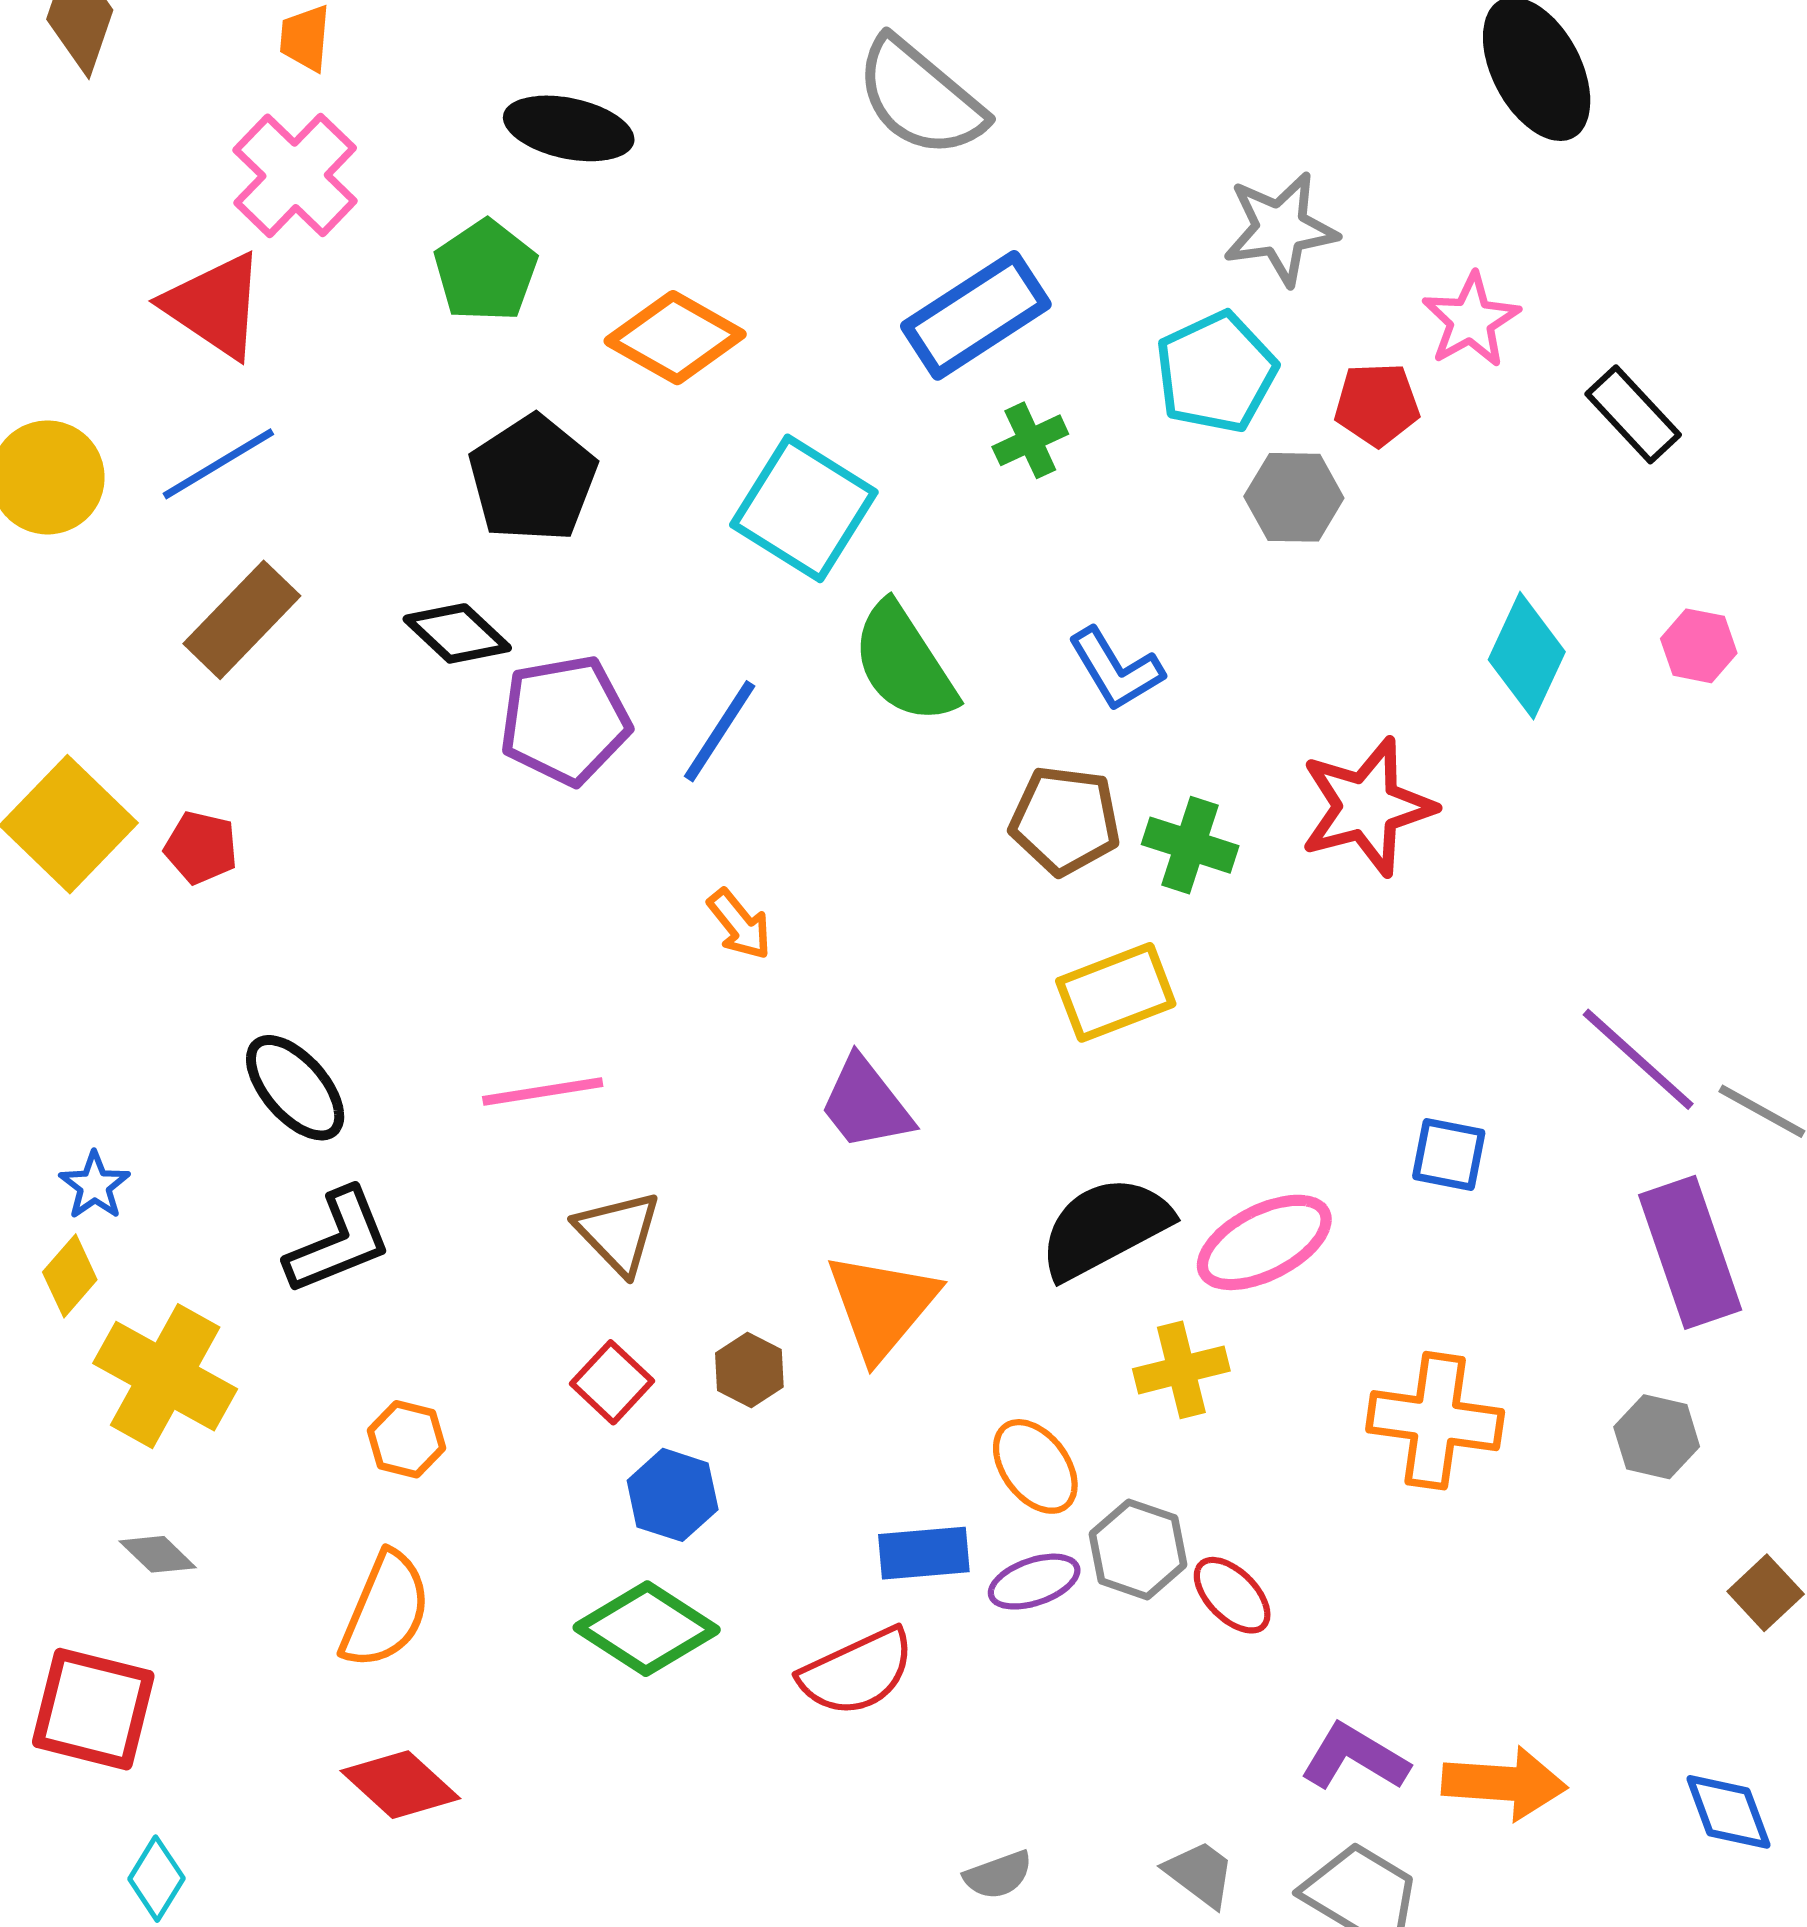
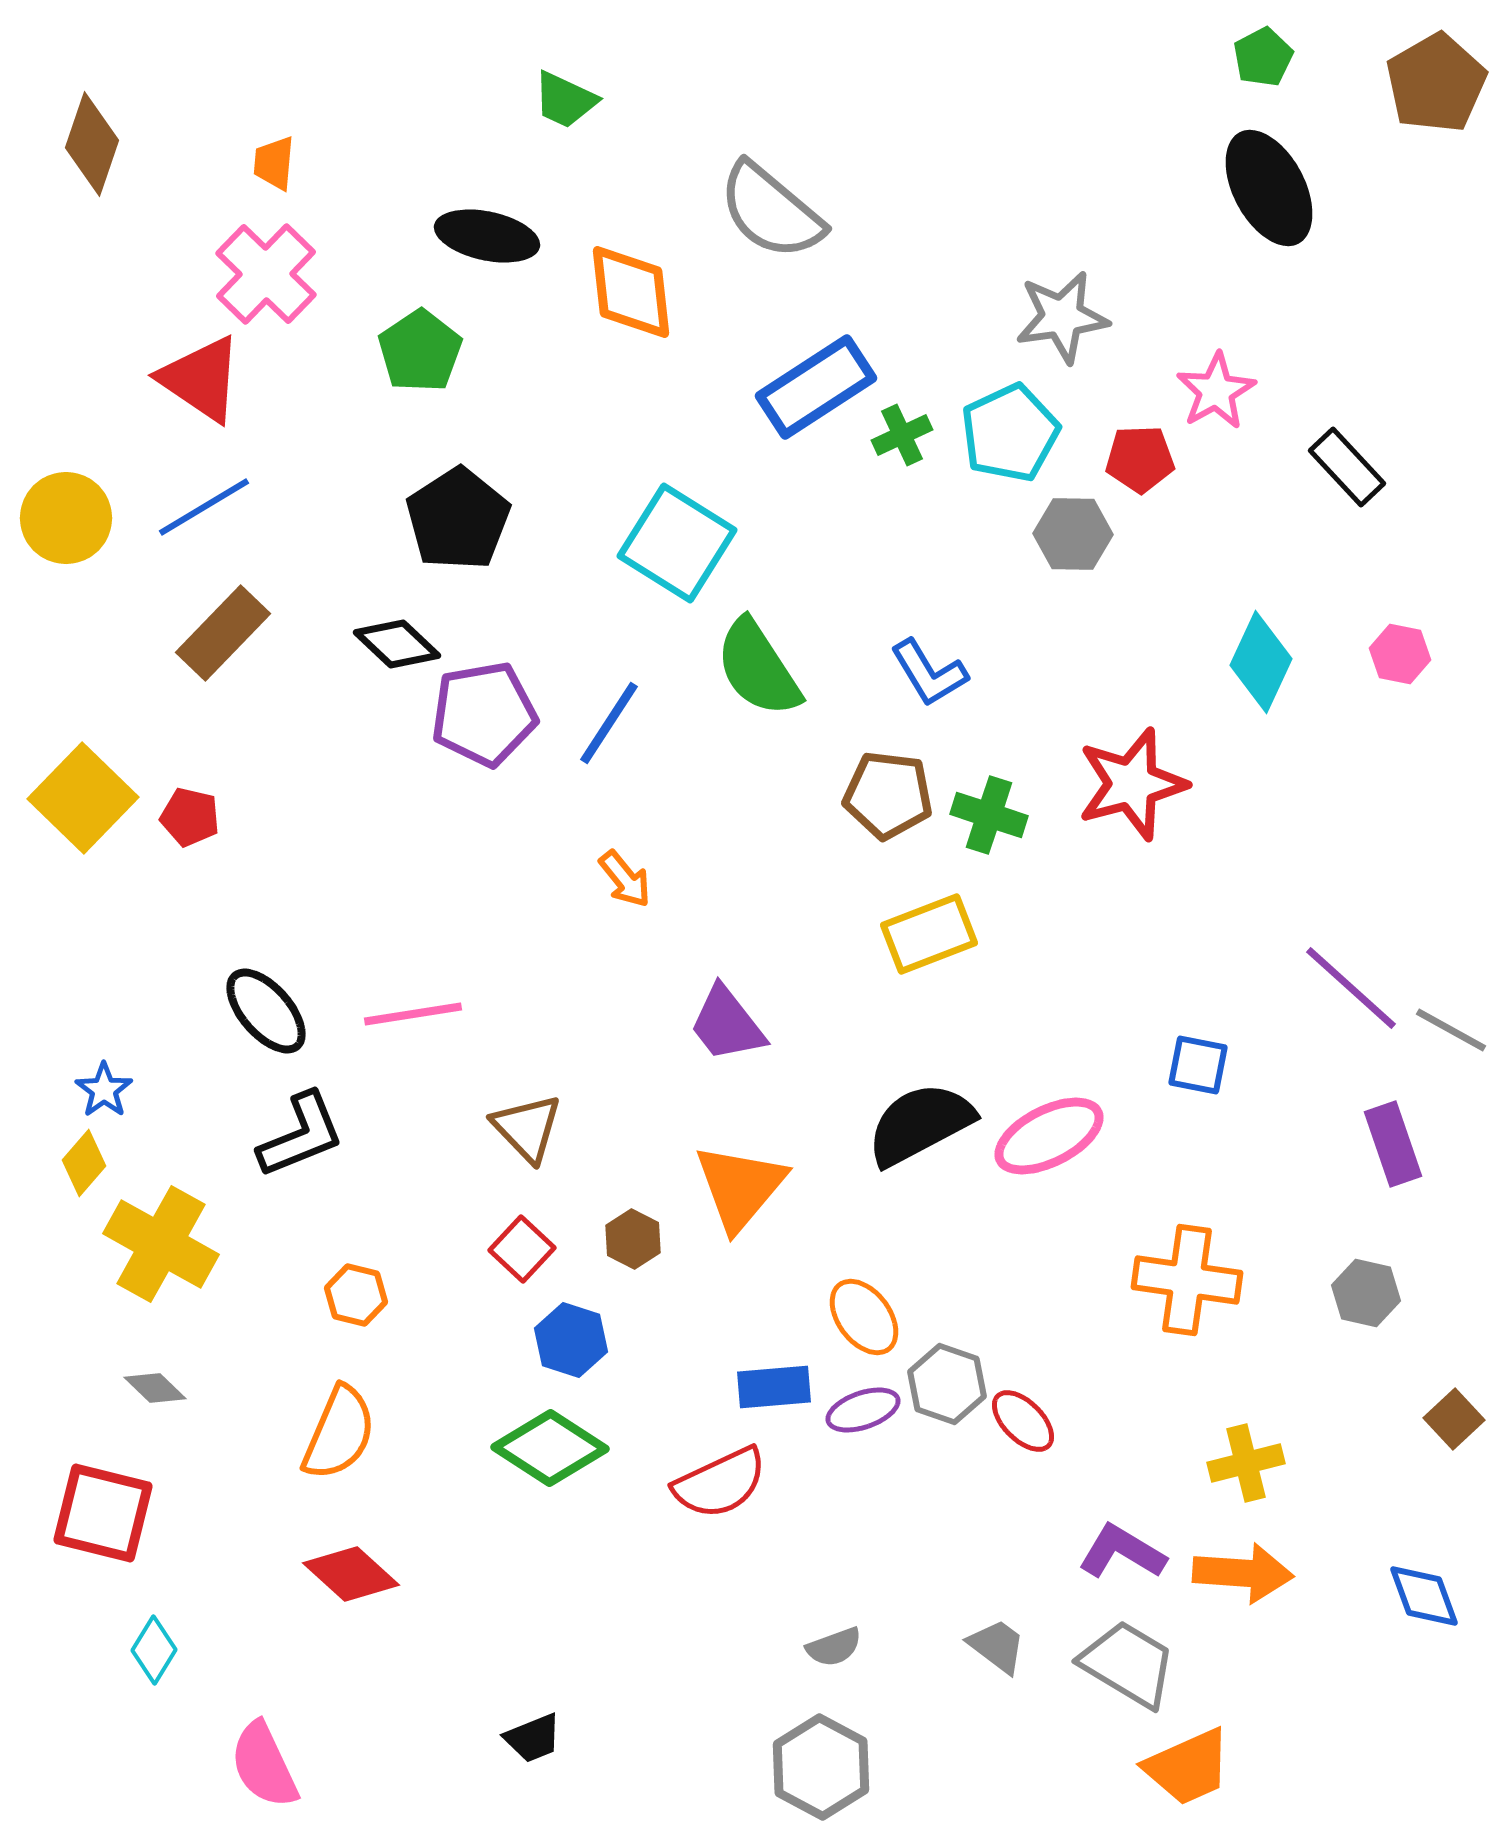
orange diamond: (675, 338) -> (631, 292), moved, turned 54
green cross: (1030, 440) -> (902, 435), moved
pink line: (543, 1091) -> (413, 1014), moved
purple rectangle: (1690, 1252) -> (1393, 1144), size x0.7
yellow cross: (1181, 1370) -> (1246, 1463), moved

